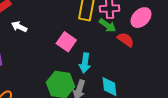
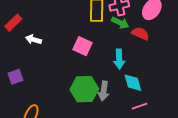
cyan arrow: (85, 63) -> (119, 59), moved

